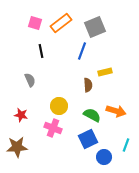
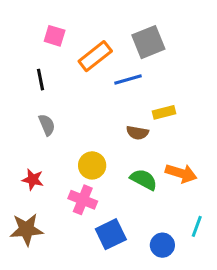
orange rectangle: (61, 23) -> (95, 56), moved
black line: (41, 51) -> (41, 80), moved
blue line: (82, 51) -> (128, 80), turned 54
brown semicircle: (88, 85) -> (137, 133), turned 104
blue square: (88, 139) -> (111, 234), moved

